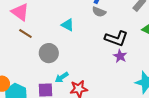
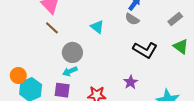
purple star: (120, 56) -> (131, 82), moved
cyan arrow: (62, 77) -> (70, 71), moved

